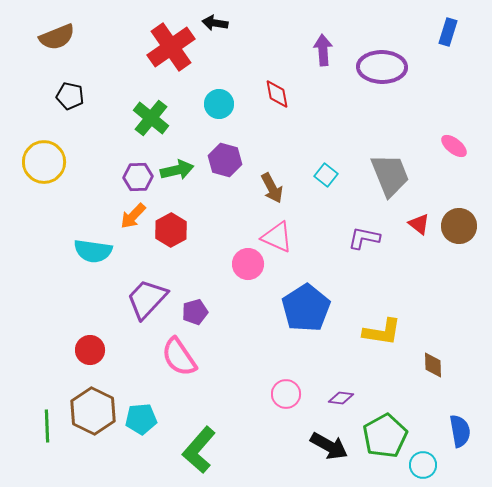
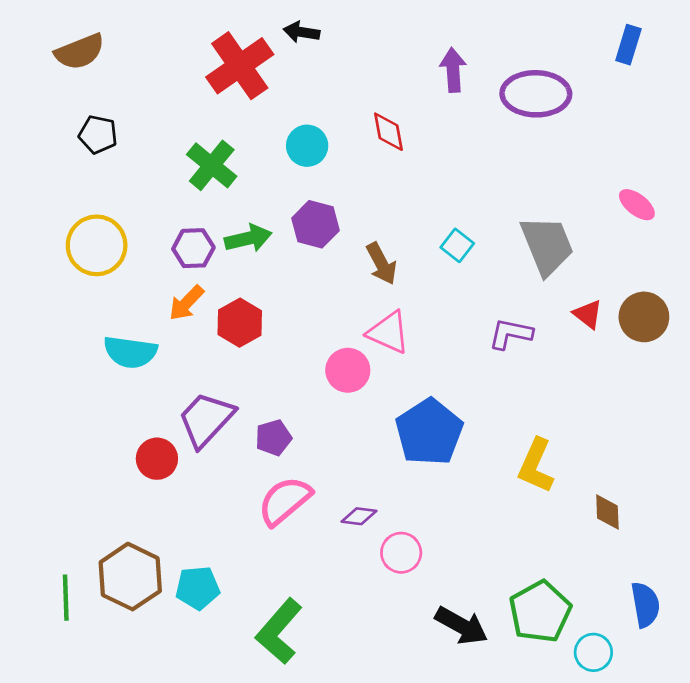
yellow circle: (44, 162) -> (97, 245), moved
yellow L-shape: (382, 332) -> (536, 466), turned 105
red circle: (90, 350) -> (157, 459), moved
pink semicircle: (179, 357) -> (285, 501), moved, turned 84
purple diamond: (341, 398) -> (359, 516), moved

